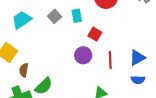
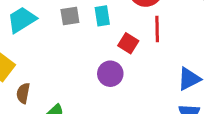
gray square: (55, 16) -> (70, 16), turned 32
red line: (110, 60) -> (157, 29), moved

